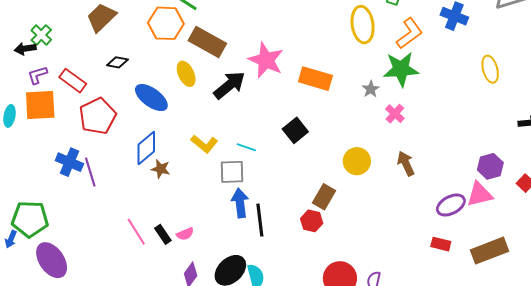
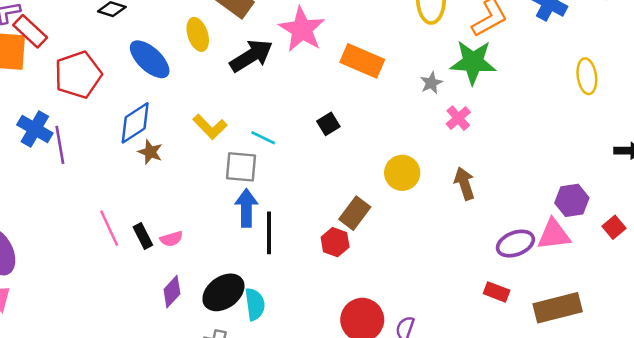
red rectangle: (73, 81) -> (30, 31), moved
black square: (295, 130) -> (328, 124), size x0.7

